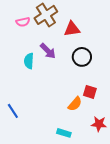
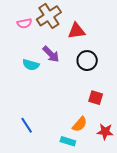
cyan semicircle: (29, 61) -> (31, 65), turned -77
orange semicircle: (75, 104) -> (80, 124), moved
blue line: (13, 111) -> (27, 125), moved

